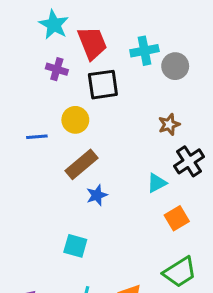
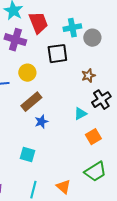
purple cross: (57, 69) -> (15, 40), size x1.5
black square: (103, 85) -> (57, 54), moved

